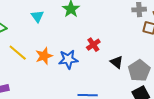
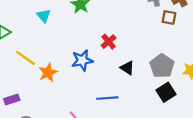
orange star: (44, 56) -> (48, 72), moved
black triangle: (117, 62) -> (127, 68), moved

